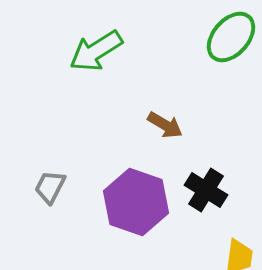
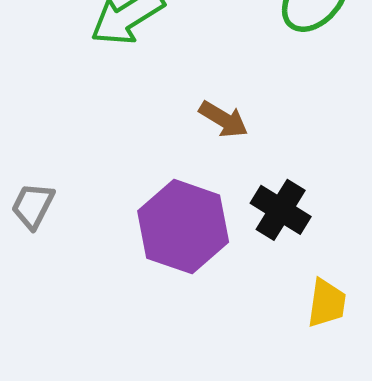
gray trapezoid: (50, 187) -> (33, 206), moved

